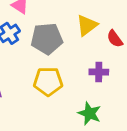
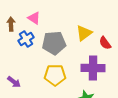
purple cross: (99, 72) -> (93, 68), size x1.6

